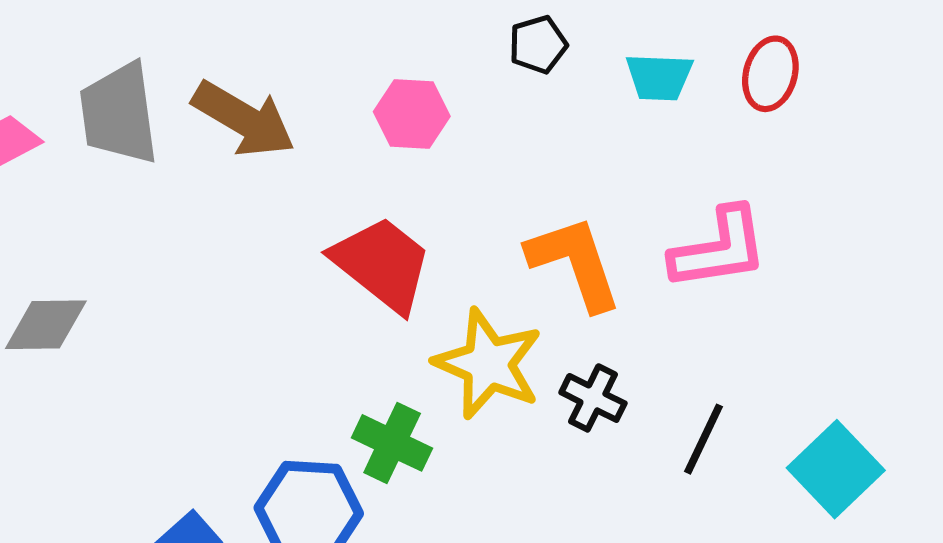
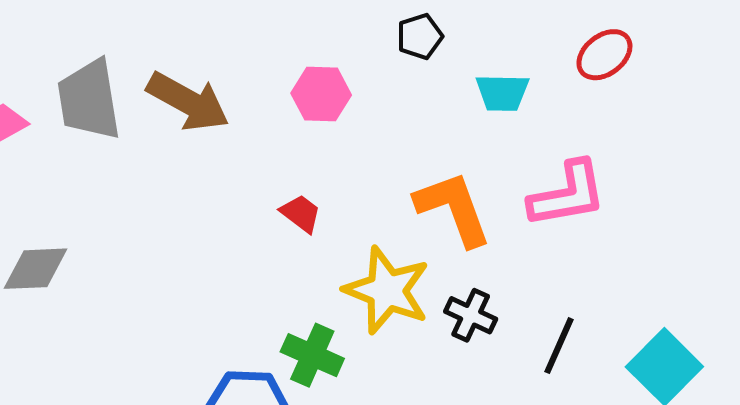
red ellipse: (770, 74) -> (604, 55), turned 38
cyan trapezoid: (659, 77) -> (502, 93), moved
red trapezoid: (382, 264) -> (301, 213), size x0.5

